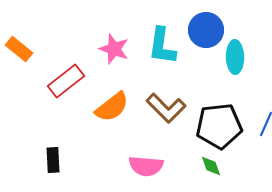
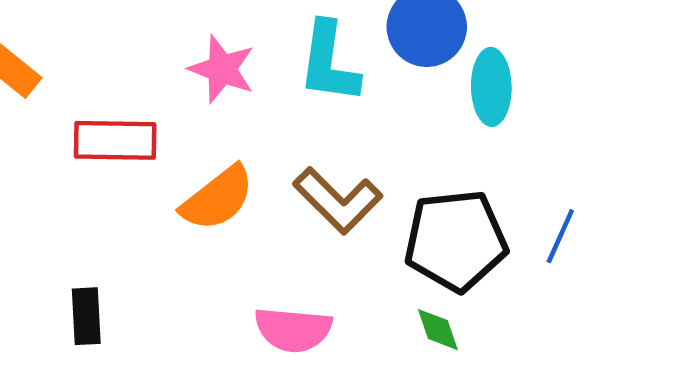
red rectangle: (66, 81) -> (115, 140), turned 39

